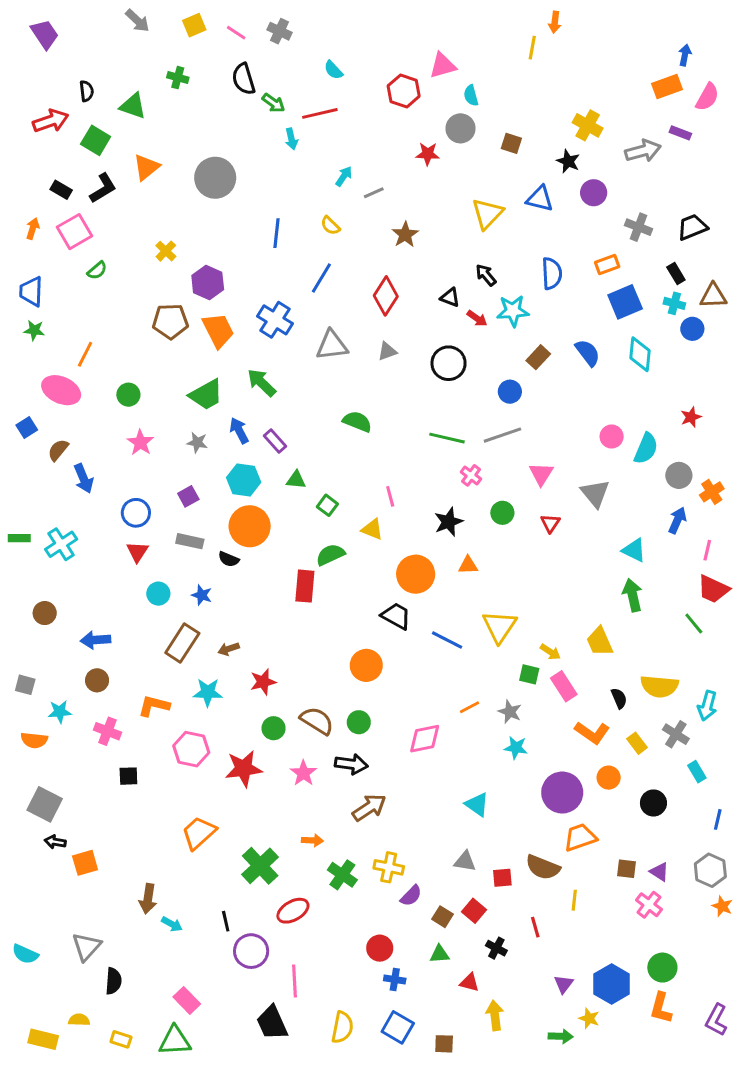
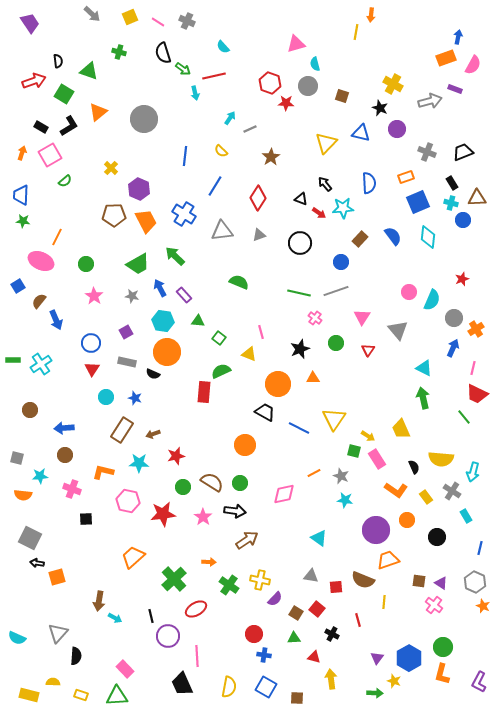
red hexagon: (404, 91) -> (270, 83), moved

